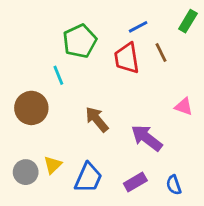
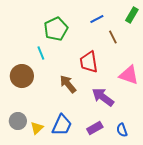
red trapezoid: (127, 58) -> (89, 62), moved
pink triangle: (184, 107) -> (129, 75), size x1.5
yellow triangle: (53, 165) -> (37, 128), moved

